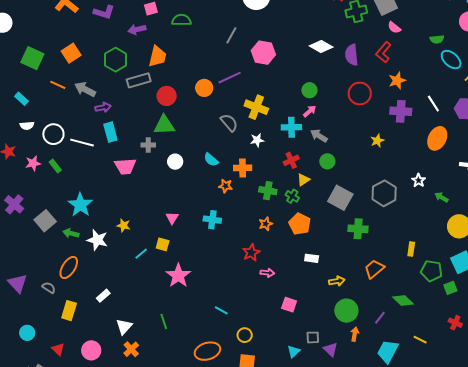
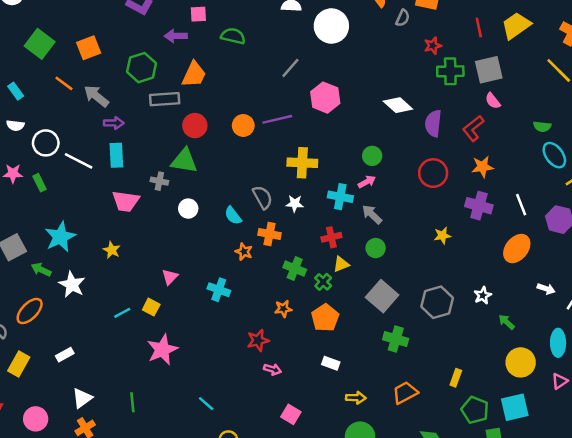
yellow cross: (256, 107) -> (302, 163), turned -30
gray semicircle: (229, 123) -> (263, 197), moved
yellow star: (124, 225) -> (112, 250), moved

